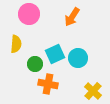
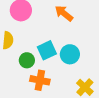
orange arrow: (72, 17) -> (64, 13), turned 96

